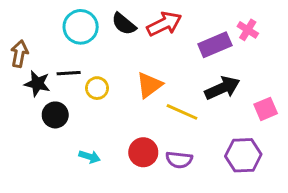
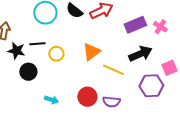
pink cross: (248, 30) -> (160, 27), moved
purple hexagon: (243, 155) -> (151, 86), moved

